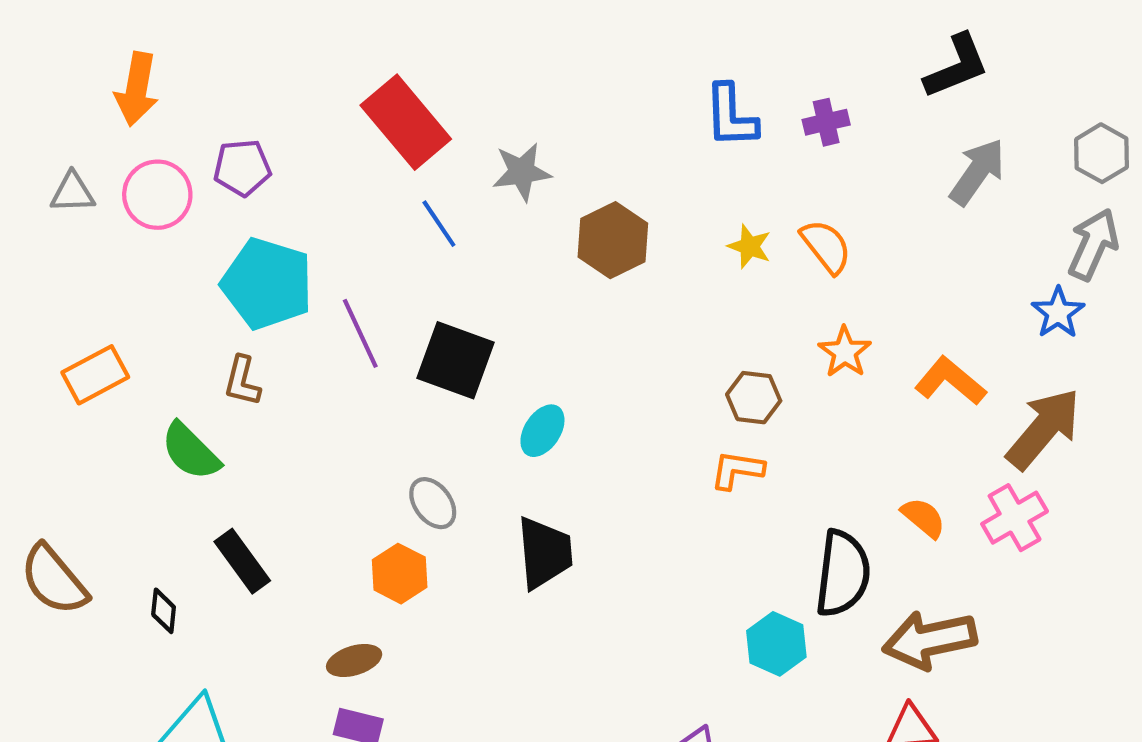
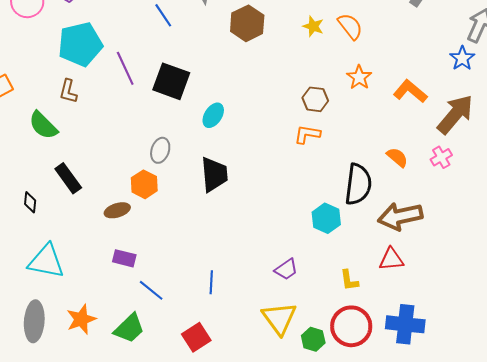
cyan pentagon: (267, 284) -> (80, 44), turned -30
gray ellipse: (433, 503) -> (160, 150), turned 55
pink cross: (1015, 518) -> (441, 157), size x0.7
brown ellipse: (354, 660) -> (117, 210), moved

